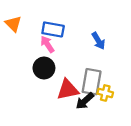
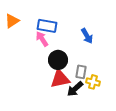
orange triangle: (13, 24) -> (12, 21), turned 42
black circle: (44, 68) -> (58, 60), moved
gray rectangle: (92, 82) -> (81, 72), size x0.6

